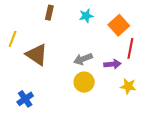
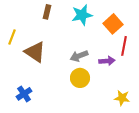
cyan star: (86, 16) -> (82, 15), size x1.5
yellow star: (128, 86) -> (122, 98), moved

